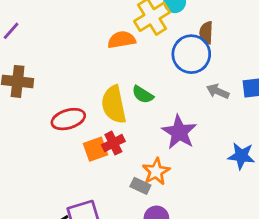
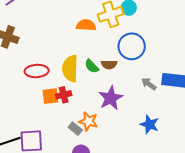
brown semicircle: (206, 33) -> (109, 65), moved, turned -105
gray arrow: (218, 91) -> (149, 84), moved
orange star: (156, 171) -> (88, 121), turned 30

